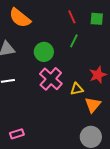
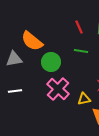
orange semicircle: (20, 18) -> (32, 41), moved
green line: (74, 41) -> (81, 51), turned 72

